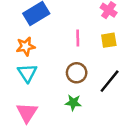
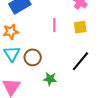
brown circle: (77, 73) -> (33, 57), moved

